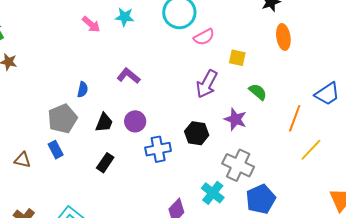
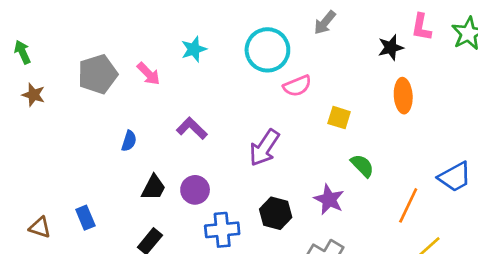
cyan star: (125, 17) -> (194, 49), turned -30
pink arrow: (91, 24) -> (148, 74), moved
purple arrow: (207, 84) -> (264, 148), moved
gray pentagon: (63, 119) -> (98, 74), moved

